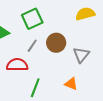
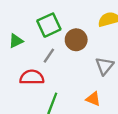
brown circle: (56, 43) -> (76, 40), moved

